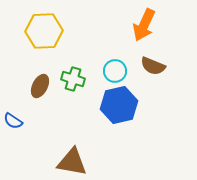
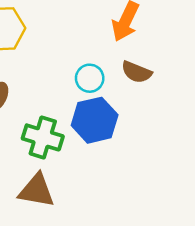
green cross: (73, 79) -> (43, 137), moved, size x1.4

